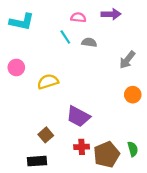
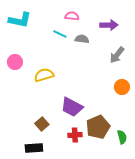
purple arrow: (111, 14) -> (109, 25), moved
cyan line: (65, 37) -> (60, 34), turned -32
brown pentagon: (107, 154) -> (98, 127), moved

